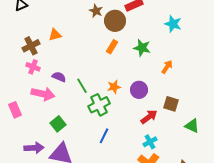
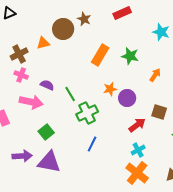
brown circle: (115, 21) -> (63, 29), moved
orange rectangle: (112, 47) -> (100, 55), size x1.5
orange star: (114, 87) -> (110, 89), moved

